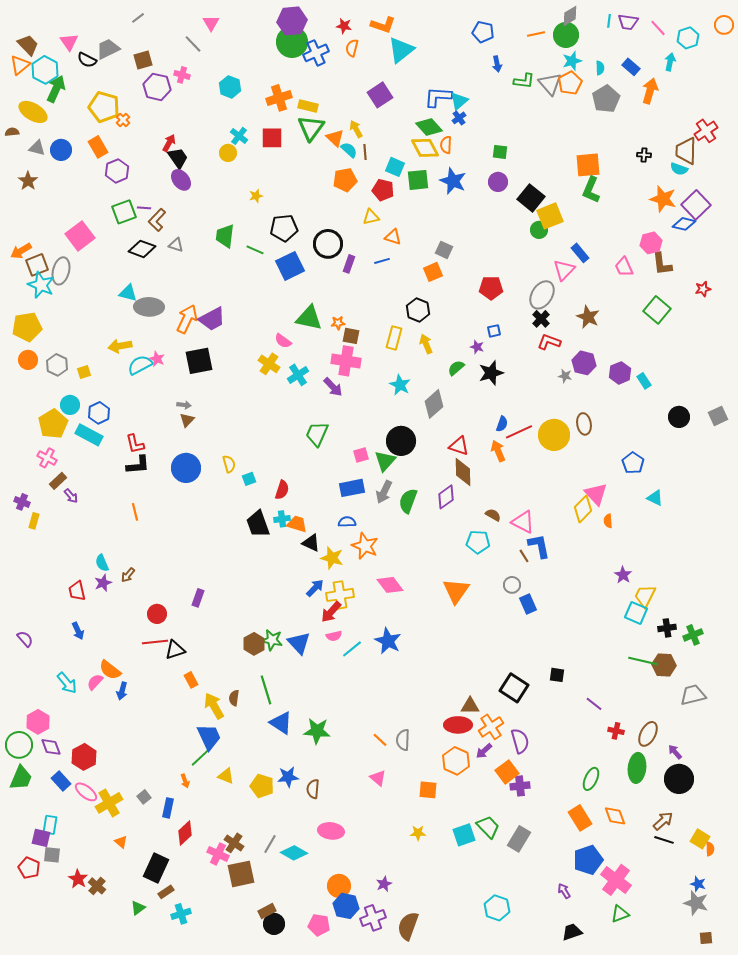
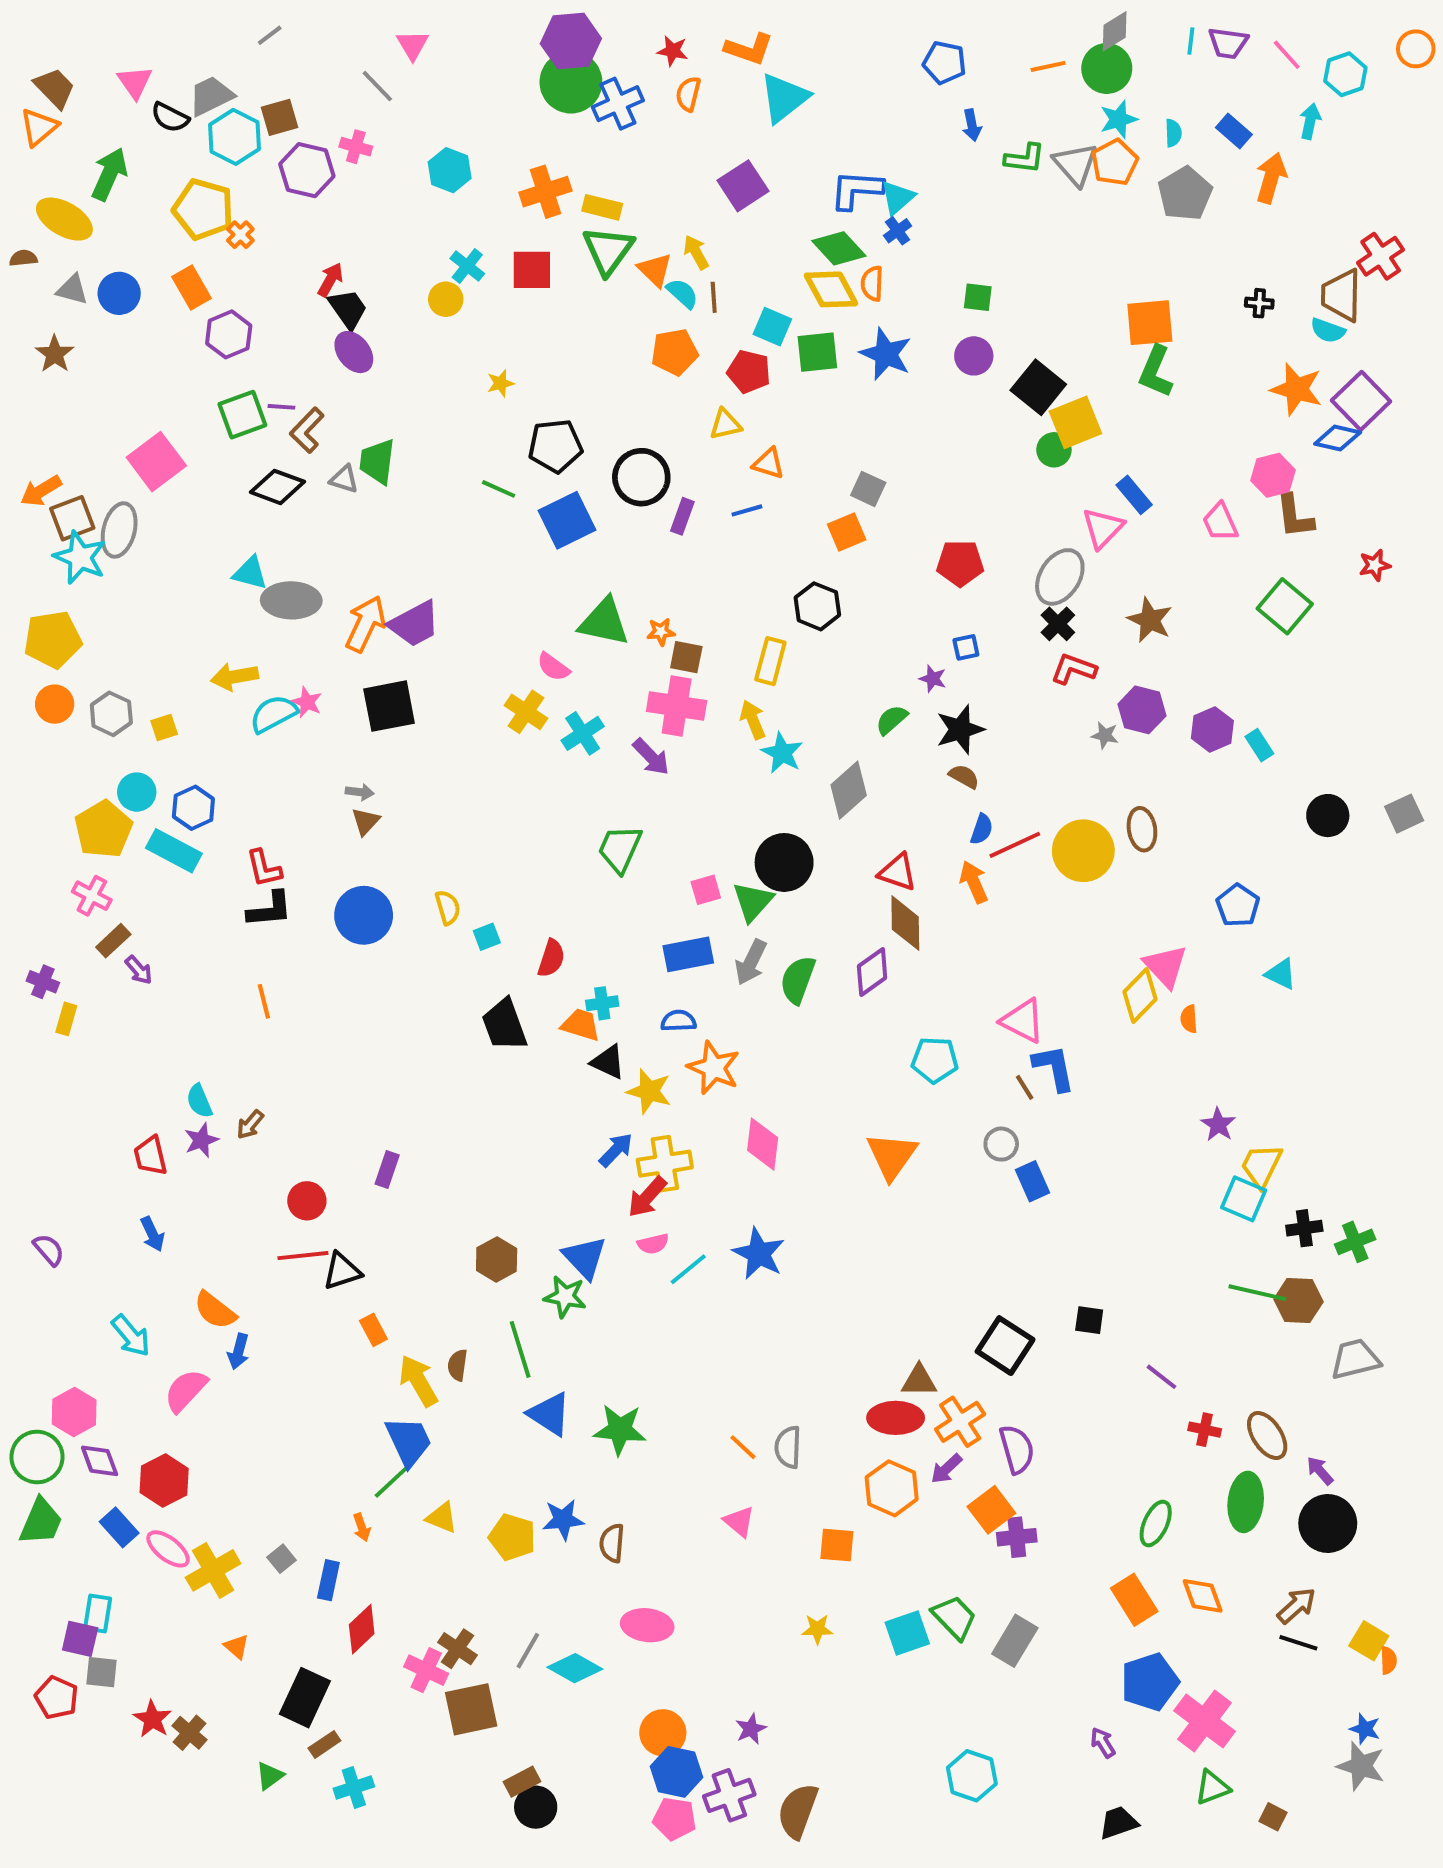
cyan hexagon: (45, 70) -> (235, 137), moved
green trapezoid: (225, 236) -> (377, 462), moved
yellow arrow: (426, 344) -> (753, 720), moved
brown semicircle: (493, 515) -> (964, 776), moved
cyan cross: (282, 519) -> (602, 1003), moved
pink diamond: (390, 585) -> (763, 1144), turned 44
green star: (272, 640) -> (565, 1297), moved
pink semicircle: (95, 682) -> (186, 1390), moved, size x1.4
brown ellipse: (648, 734) -> (1267, 1435), turned -60
pink pentagon: (319, 925) -> (675, 1819), moved
brown square: (706, 938) -> (1273, 1817), moved, turned 32

